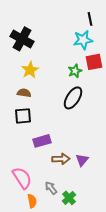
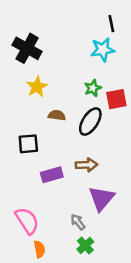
red square: (94, 62) -> (116, 99), moved
brown semicircle: (24, 93) -> (57, 115), moved
brown arrow: (61, 159) -> (87, 165), moved
purple triangle: (82, 160) -> (101, 198), size x1.6
gray arrow: (51, 188) -> (78, 222), moved

